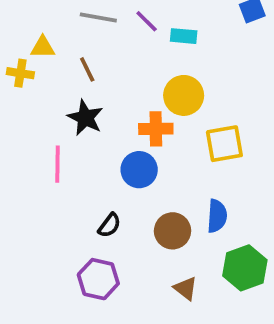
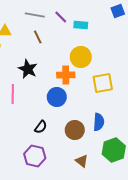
brown line: (87, 69) -> (38, 37), moved

